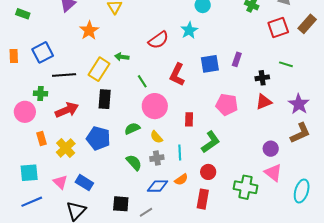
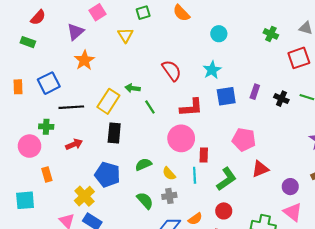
orange star: (89, 30) -> (84, 60), moved
cyan star: (189, 30) -> (212, 70), moved
red semicircle: (158, 40) -> (172, 71), turned -90
red L-shape: (177, 75) -> (191, 107), turned -120
black cross: (262, 78) -> (281, 99), moved, turned 32
green line: (142, 81) -> (150, 107), moved
red triangle: (264, 102) -> (260, 169), moved
pink circle: (155, 106) -> (181, 138), moved
red arrow: (67, 110) -> (74, 144), size x0.7
yellow cross: (66, 148) -> (84, 196), moved
cyan line: (180, 153) -> (195, 175), moved
cyan square: (29, 173) -> (25, 200), moved

